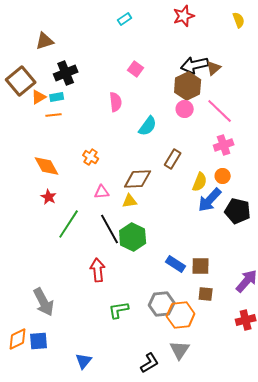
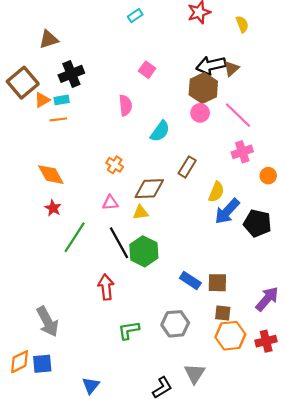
yellow semicircle: (239, 20) -> (242, 24), moved
orange cross: (91, 157) -> (115, 165), moved
orange circle: (223, 176) -> (268, 176), moved
orange hexagon: (181, 315) -> (230, 336), moved

